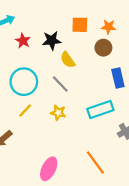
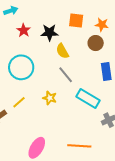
gray line: (60, 84) -> (66, 75), moved
yellow line: (25, 110) -> (19, 102), moved
cyan rectangle: (100, 110) -> (88, 98), turned 45
orange line: (95, 162) -> (79, 146), turned -55

